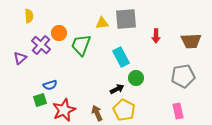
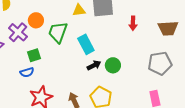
cyan rectangle: (121, 57) -> (86, 44), moved
black arrow: (117, 89) -> (94, 65), moved
green square: (40, 100) -> (34, 55), moved

